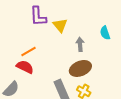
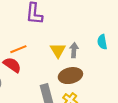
yellow triangle: (60, 25) -> (58, 50), moved

